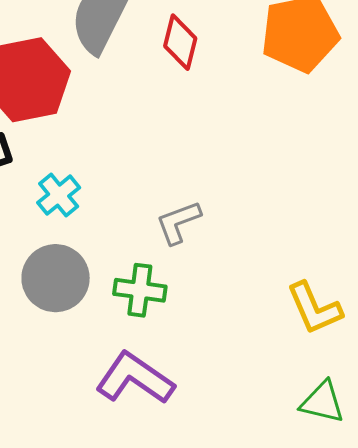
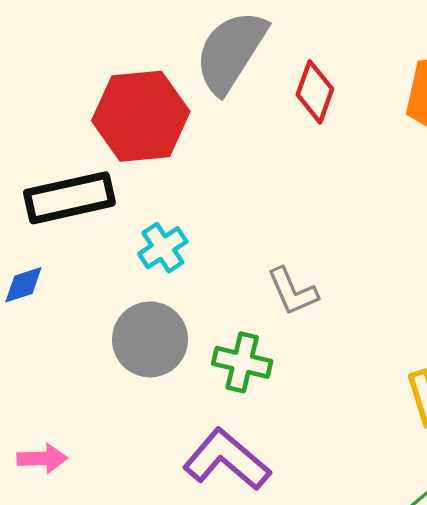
gray L-shape: (178, 222) -> (292, 291), turned -99

